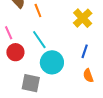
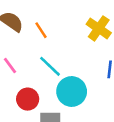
red circle: (15, 52) -> (28, 99), moved

